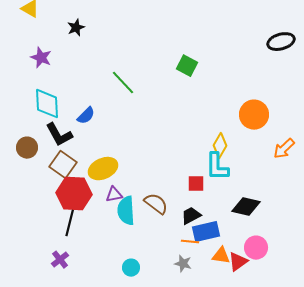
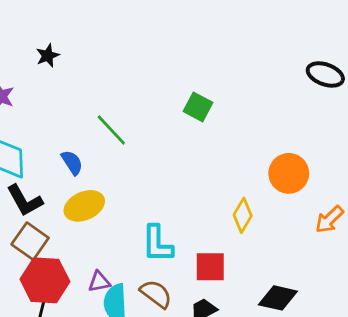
black ellipse: (281, 42) -> (325, 74), turned 36
blue semicircle: (86, 116) -> (72, 163), moved, turned -78
cyan L-shape: (217, 167) -> (157, 244), moved
yellow ellipse: (103, 169) -> (84, 206), moved
red square: (196, 184) -> (210, 267), size x1.4

